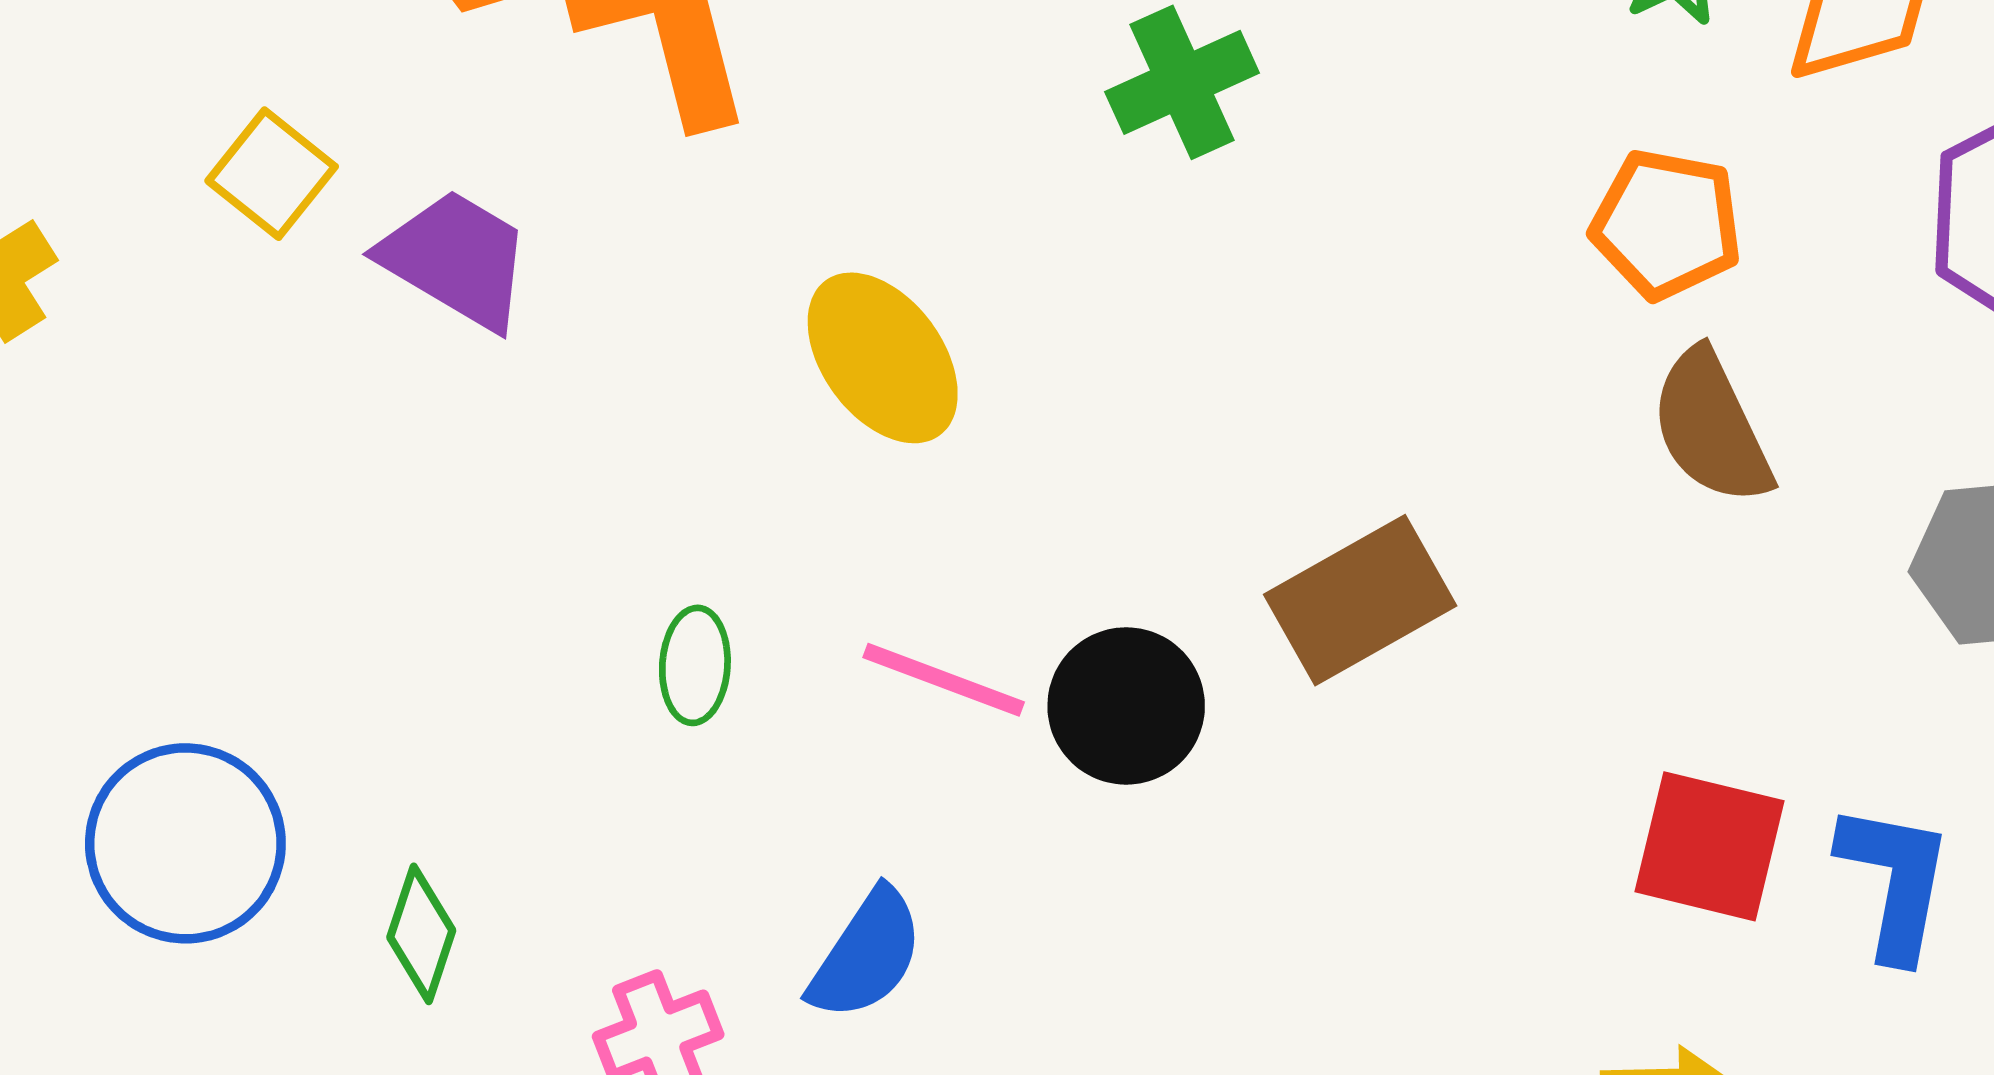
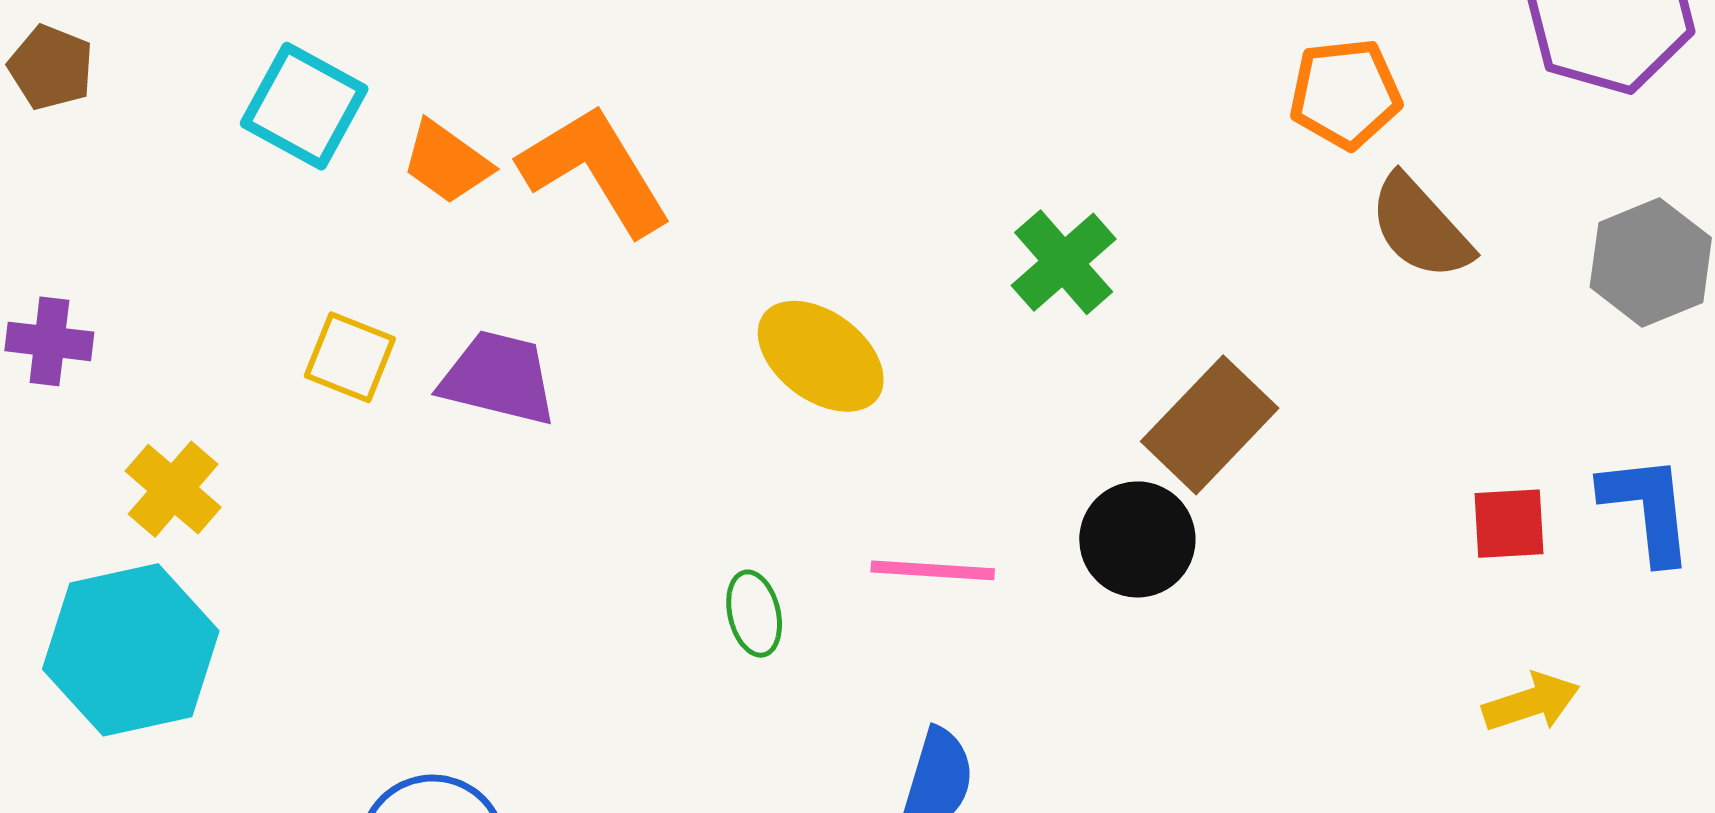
green cross: (1182, 82) -> (1064, 262), moved
black circle: (1126, 706) -> (1137, 539), moved
red square: (1710, 846) -> (1509, 524), size x0.7

